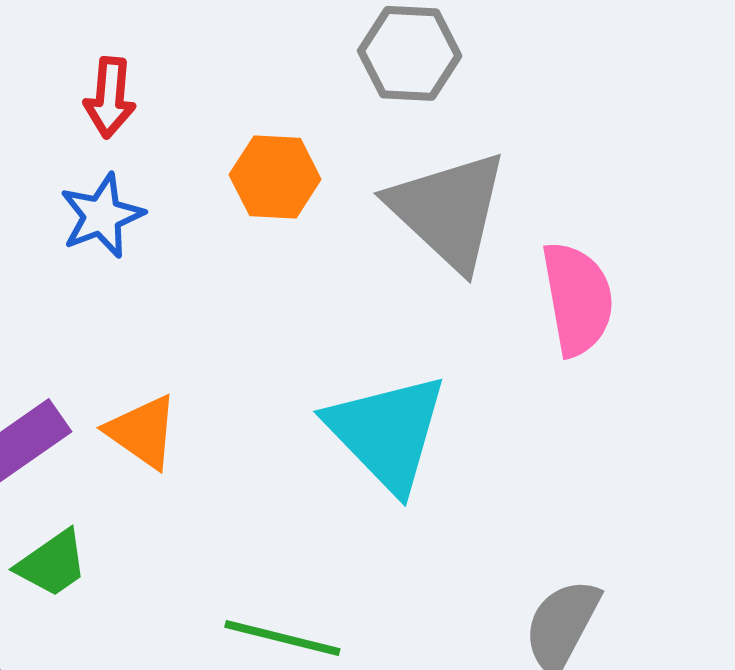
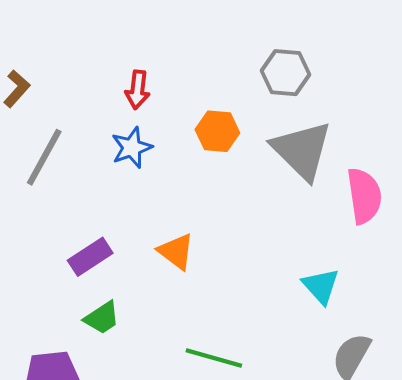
orange triangle: (142, 432) -> (176, 251), moved
cyan triangle: (387, 432) -> (321, 286), moved, size x0.6

